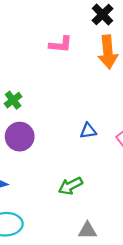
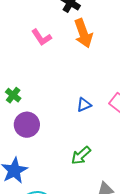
pink L-shape: (61, 44) -> (41, 37), turned 65

